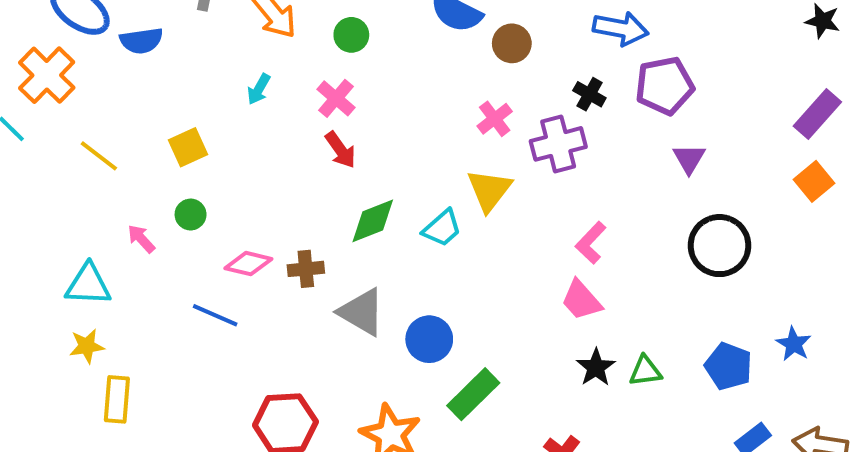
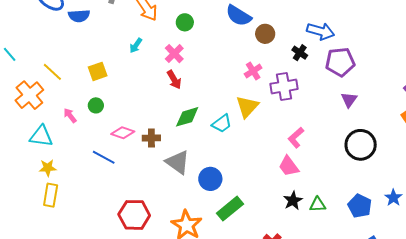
orange cross: (47, 75) -> (29, 95), moved
black cross: (589, 94) -> (300, 53), moved
yellow star: (87, 346) -> (48, 168), moved

